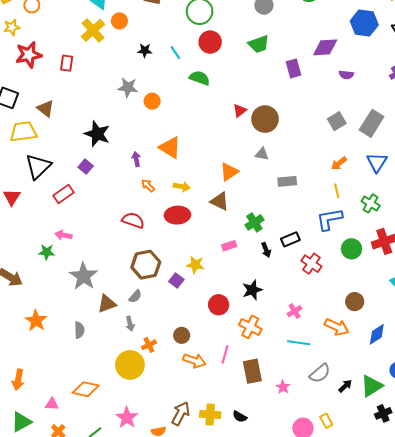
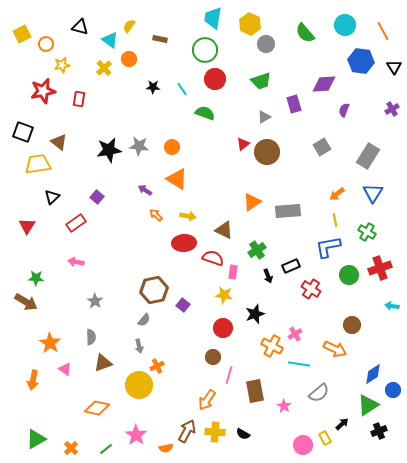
yellow star: (12, 27) -> (62, 65), moved
yellow cross: (93, 30) -> (104, 68), size x0.7
purple semicircle: (346, 75) -> (344, 110), turned 104
gray star: (128, 87) -> (139, 146), moved
orange circle: (152, 101) -> (172, 147), moved
gray square: (337, 121) -> (322, 147), moved
black star: (97, 134) -> (109, 150), moved, turned -30
gray triangle: (262, 154) -> (264, 117), moved, turned -40
purple arrow: (136, 159) -> (145, 190), turned -48
black triangle: (38, 167) -> (52, 197), size x0.6
orange triangle: (229, 172) -> (252, 202), moved
gray rectangle: (287, 181) -> (288, 211), size x1.4
red semicircle: (133, 220) -> (213, 258), moved
pink rectangle: (229, 246) -> (233, 272), turned -64
green star: (47, 252) -> (36, 278), moved
yellow star: (195, 265) -> (224, 295), moved
gray star: (84, 276) -> (95, 301), size x0.6
brown triangle: (107, 304) -> (103, 363), moved
orange cross: (250, 327) -> (272, 346), moved
gray semicircle: (79, 330) -> (91, 337), moved
blue diamond: (377, 334) -> (373, 374), moved
brown circle: (182, 335) -> (213, 357), moved
orange arrow: (194, 361) -> (207, 400), moved, turned 105
orange arrow: (18, 380) -> (33, 380), moved
black arrow: (345, 386) -> (342, 424), moved
pink triangle: (52, 404) -> (65, 369), moved, turned 32

